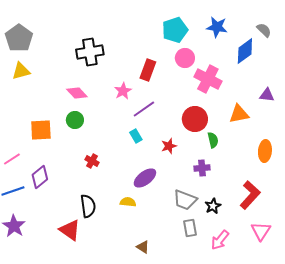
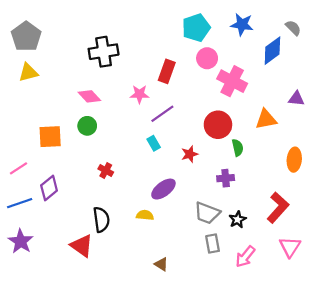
pink star: (123, 91) -> (139, 94), turned 30

